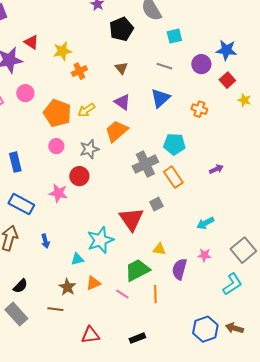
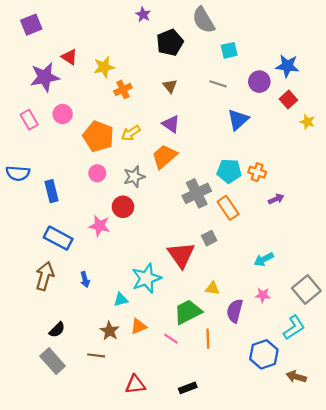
blue triangle: (160, 98) -> (238, 120), moved
orange cross: (199, 109) -> (257, 172), moved
blue hexagon: (205, 329) -> (264, 354), moved

